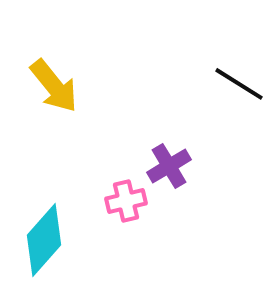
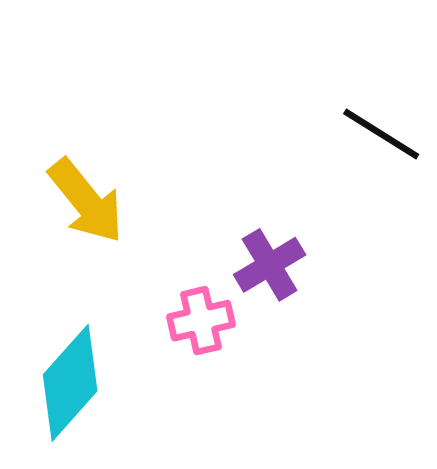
yellow arrow: (54, 86) -> (86, 201), moved

